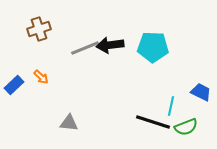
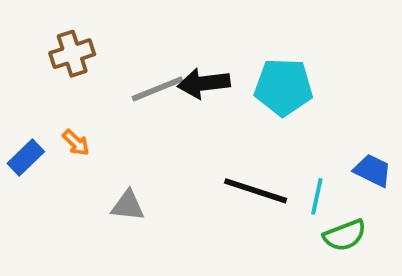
black line: (153, 122) -> (256, 191), moved
gray triangle: (69, 123) -> (128, 206), moved

